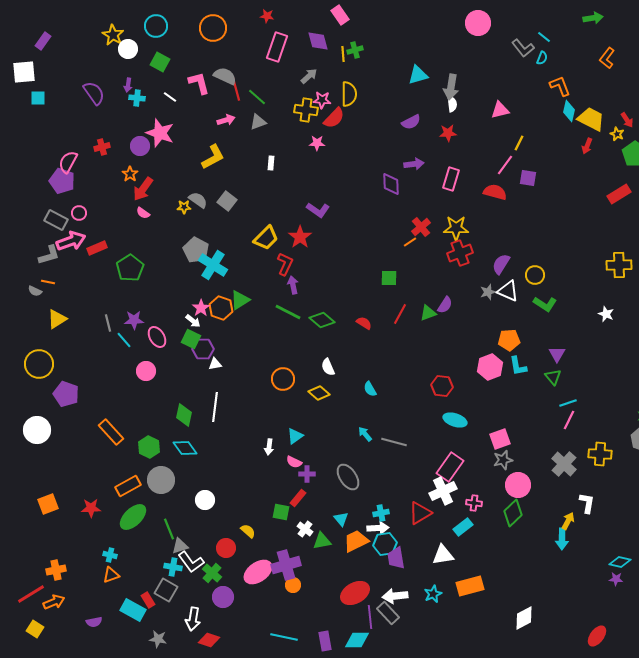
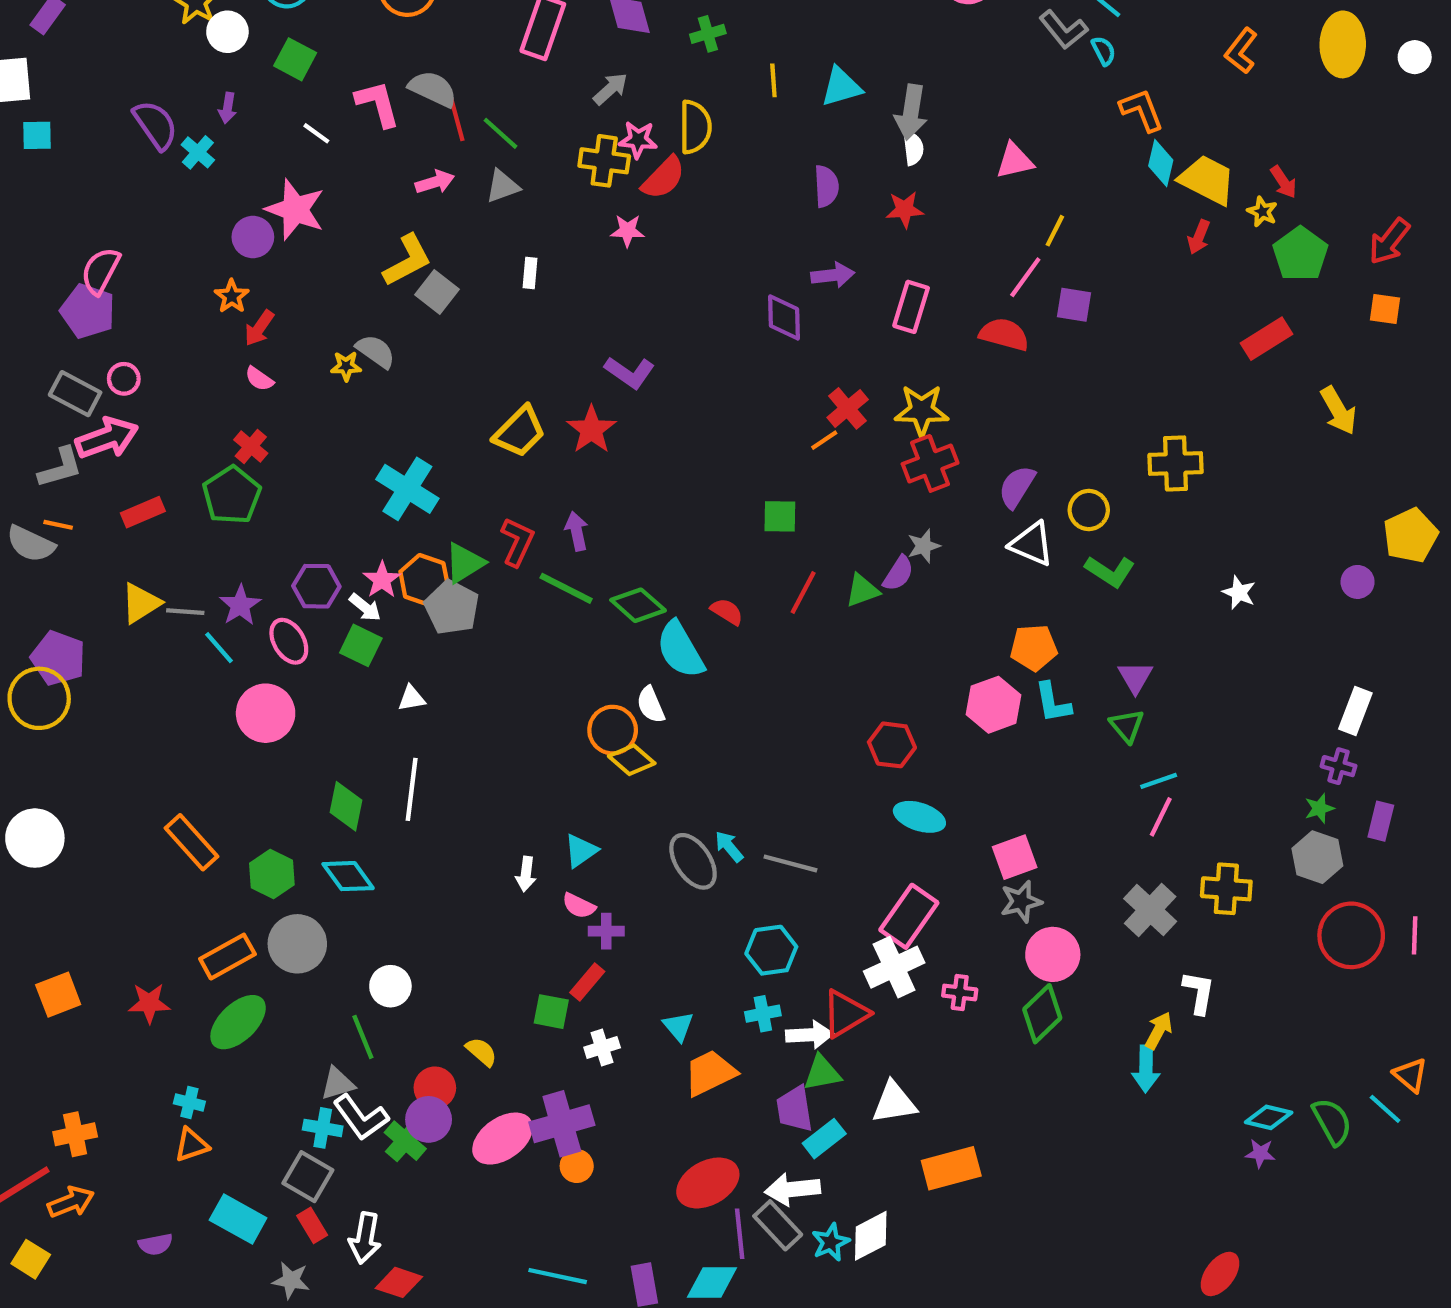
yellow line: (343, 54) -> (773, 80), moved
cyan semicircle: (542, 58) -> (1104, 51), turned -48
cyan cross: (137, 98) -> (198, 152), moved, turned 35
purple semicircle: (411, 122) -> (826, 186), turned -66
red cross: (102, 147) -> (251, 447), moved, turned -35
red arrow: (143, 189) -> (259, 328), size x0.7
gray square: (227, 201) -> (437, 292), moved
red rectangle: (97, 248) -> (143, 512), moved
gray pentagon: (196, 250) -> (452, 607), moved
red L-shape: (285, 264) -> (517, 542), moved
yellow cross: (619, 265) -> (1176, 463), moved
gray semicircle: (35, 291) -> (31, 544), size x1.6
gray star: (488, 292) -> (924, 546), moved
yellow triangle: (57, 319) -> (141, 603), moved
purple star: (134, 320) -> (240, 605), turned -30
gray line: (108, 323) -> (185, 612), turned -72
purple hexagon: (203, 349) -> (316, 586), moved
pink circle: (146, 371) -> (266, 713), size x1.4
orange circle: (283, 379) -> (613, 730), moved
cyan semicircle: (370, 389) -> (680, 650), moved, size x1.8
purple pentagon: (66, 394) -> (58, 658), moved
gray ellipse: (348, 477) -> (693, 861), moved
cyan rectangle: (463, 527) -> (824, 1139), moved
white arrow: (378, 528) -> (809, 1035), moved
green line: (169, 529) -> (363, 1037), moved
white cross: (305, 529) -> (602, 1048), turned 35
green triangle: (322, 541) -> (822, 1073), moved
cyan hexagon: (385, 544) -> (771, 950), moved
cyan star: (433, 594) -> (831, 1242), moved
purple circle: (223, 597) -> (429, 1119), moved
red rectangle: (148, 600) -> (312, 1225), moved
white diamond: (524, 618) -> (871, 1236), moved

